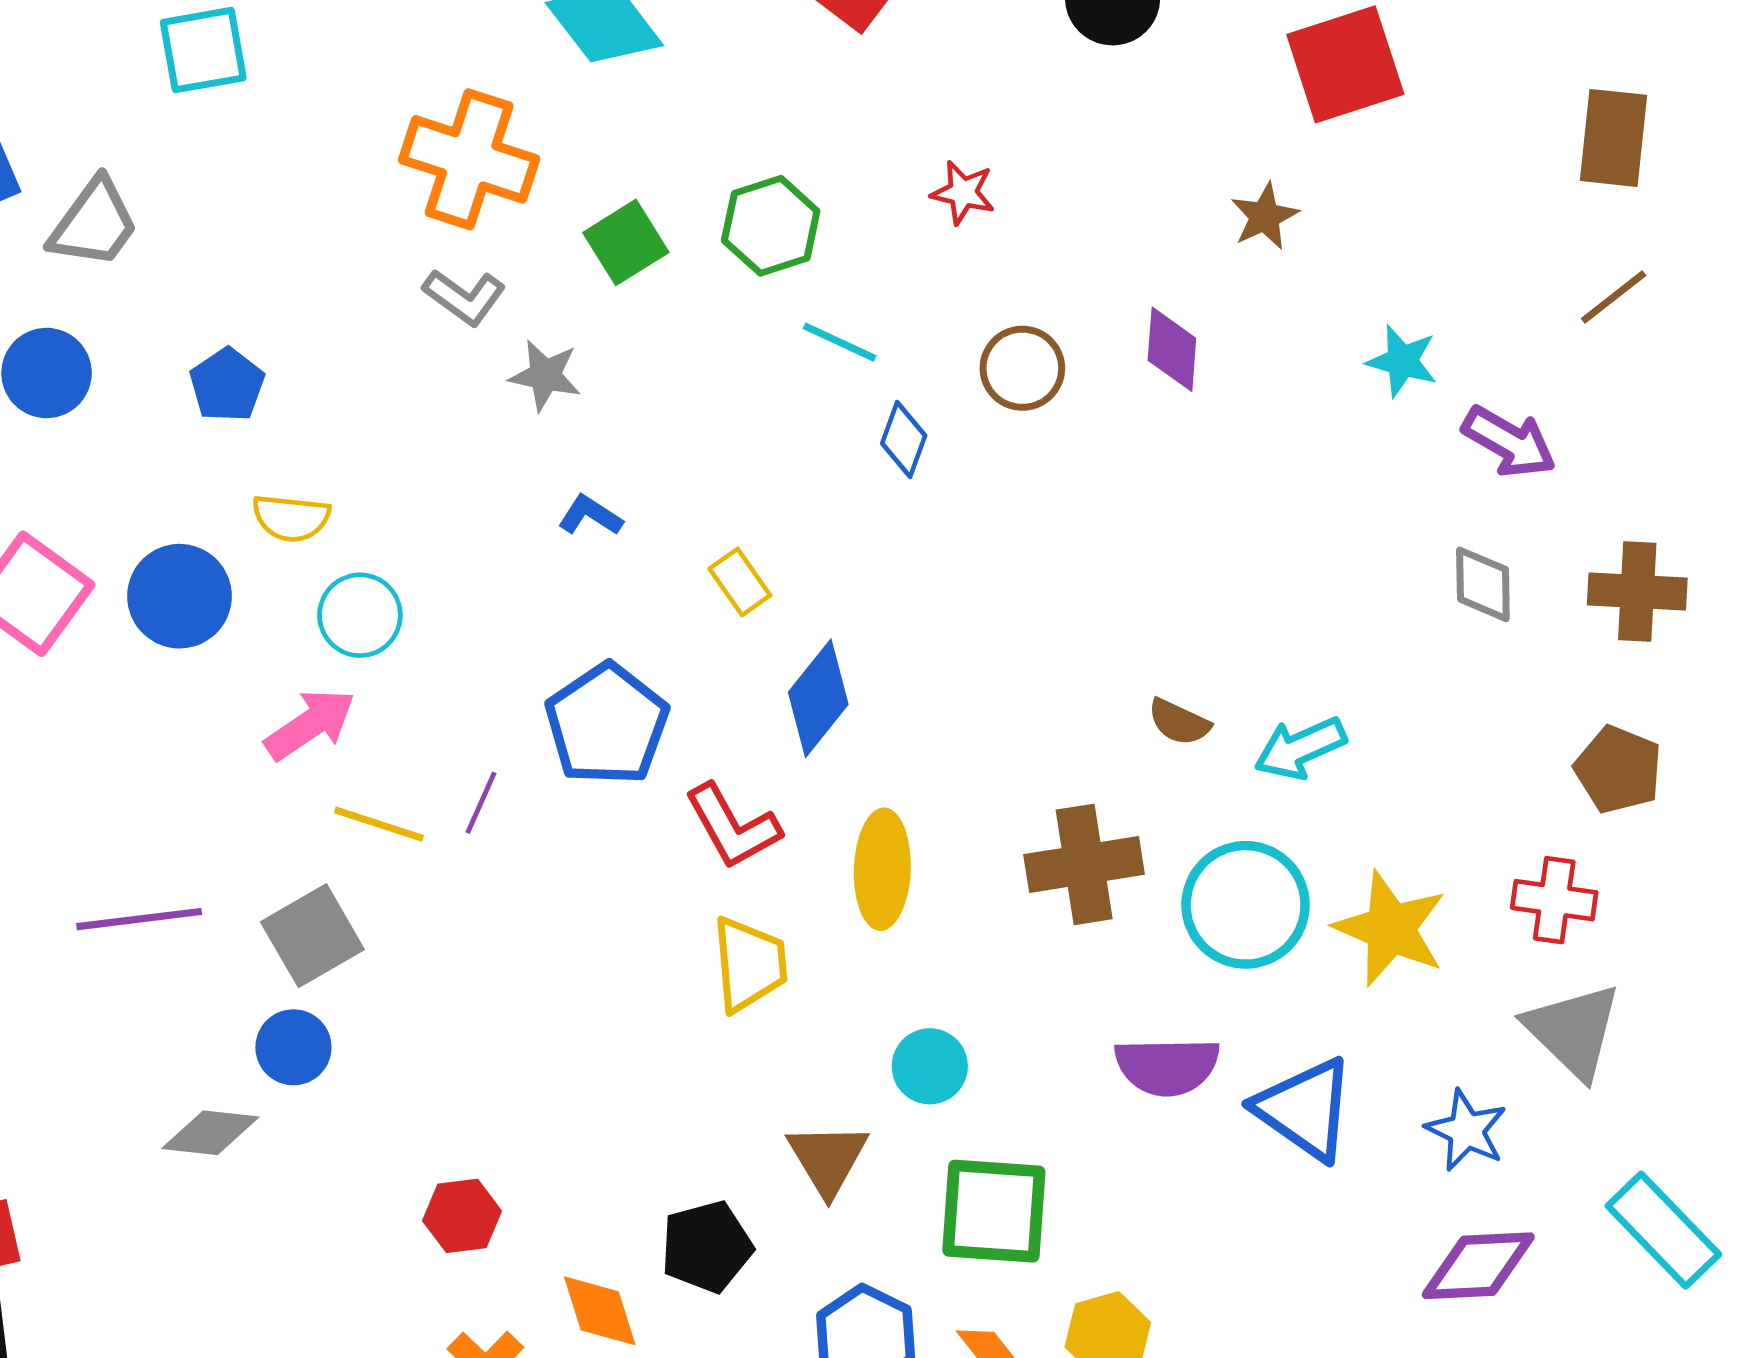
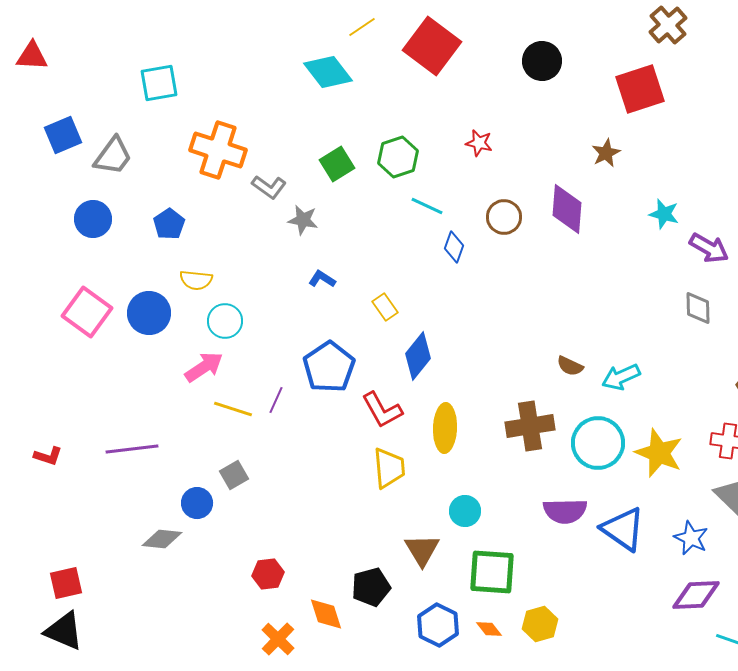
orange cross: (469, 159) -> (218, 150), moved
purple diamond: (1172, 349) -> (567, 209), size x1.4
gray square: (312, 936) -> (234, 475), moved, size x0.7

